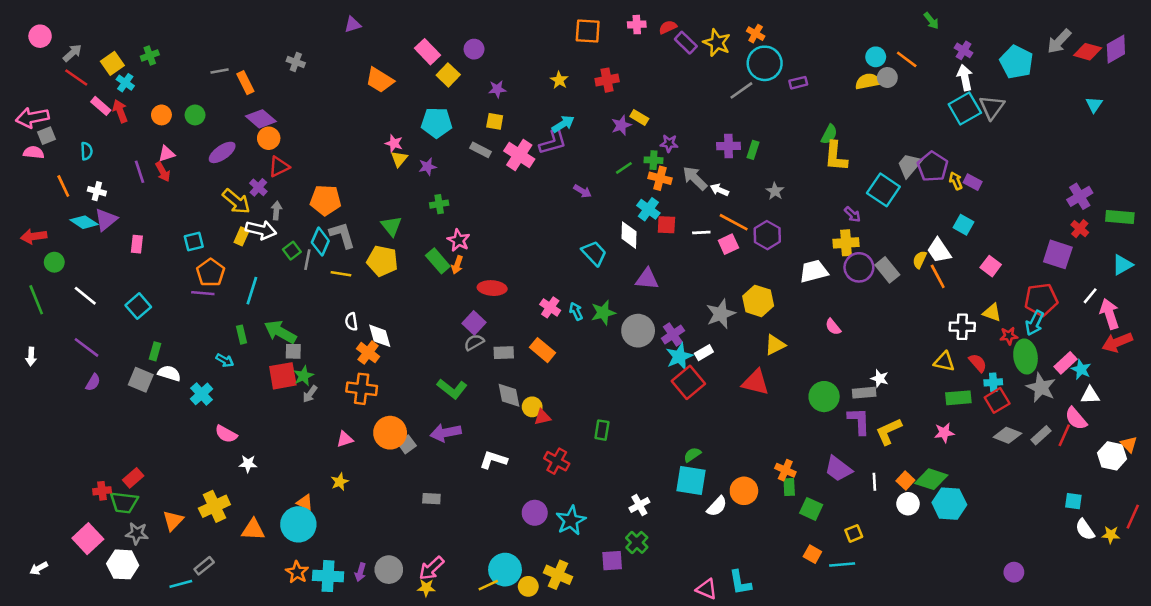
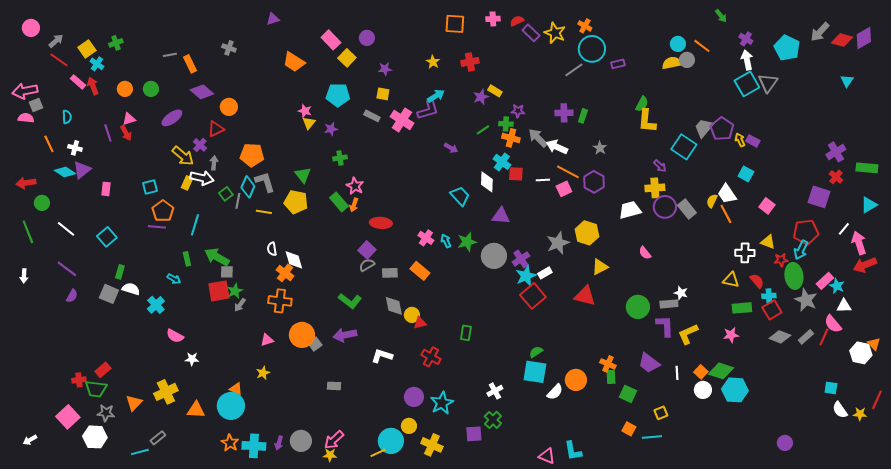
orange circle: (269, 138) -> (229, 107), moved
white arrow: (719, 190) -> (557, 147), size x1.5
yellow circle: (528, 586) -> (409, 426), moved

